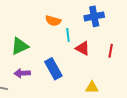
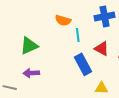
red triangle: (83, 48) -> (102, 49), moved
blue rectangle: (53, 69) -> (83, 64), moved

